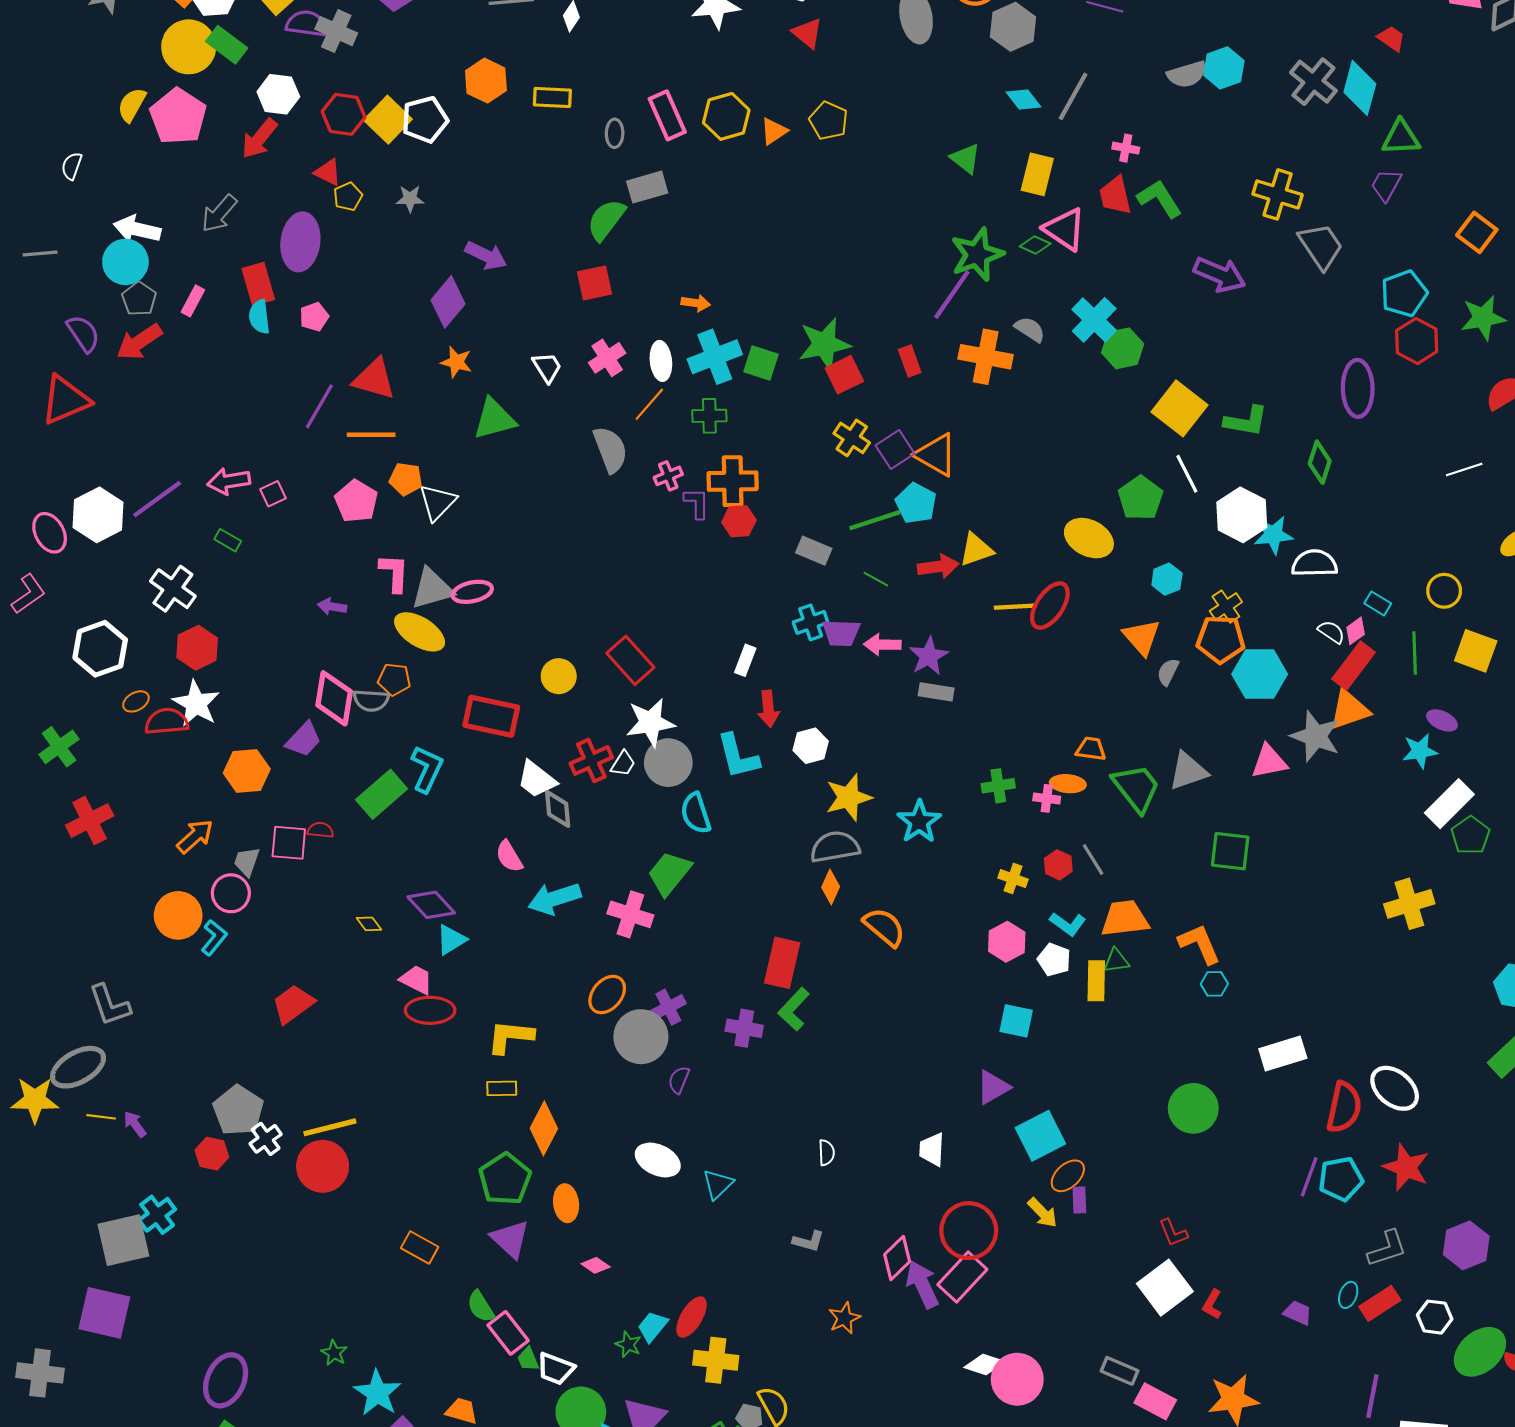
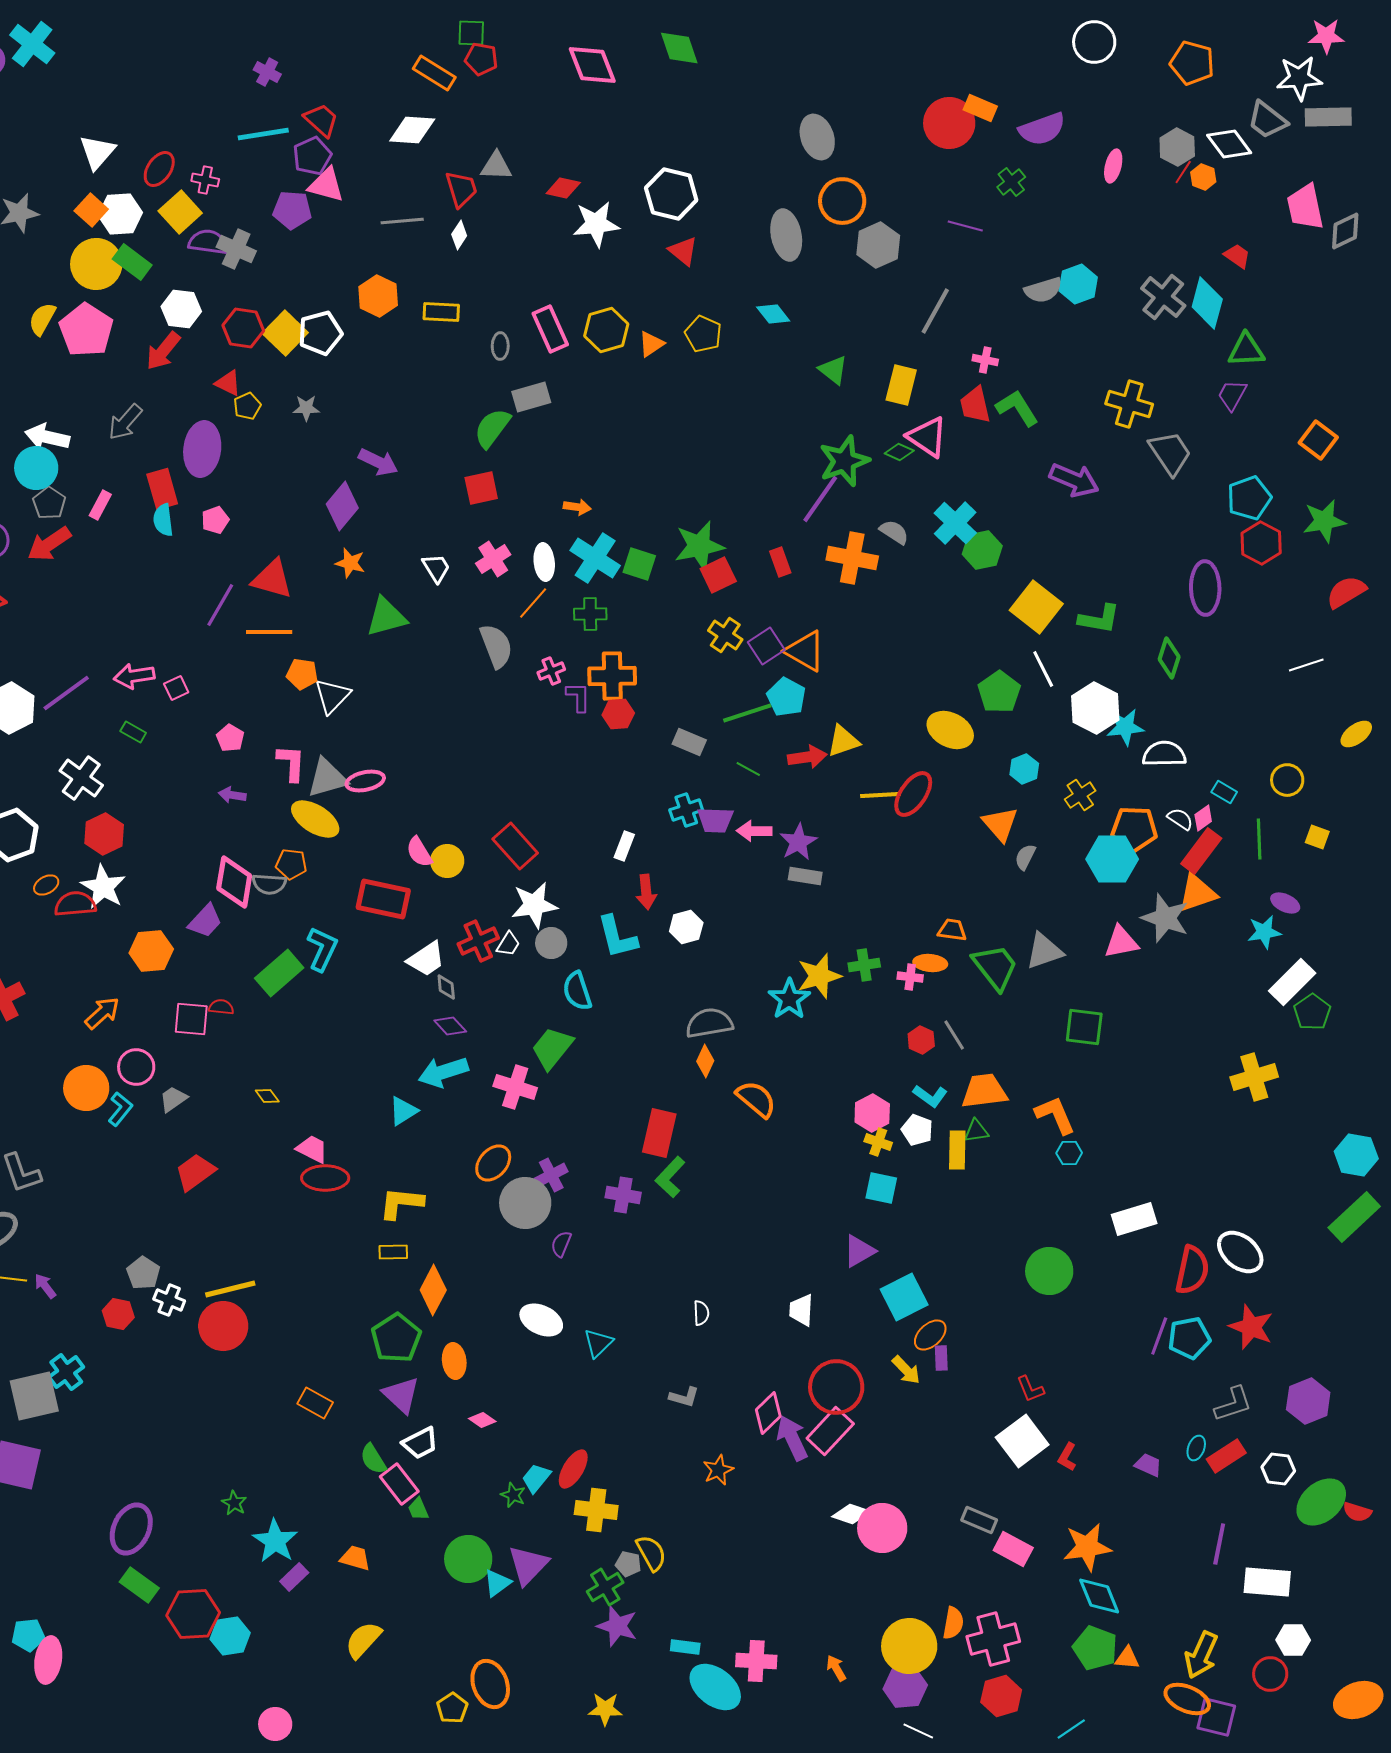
cyan diamond: (1024, 100) -> (773, 314), moved
cyan cross: (715, 357) -> (595, 558), turned -36
pink pentagon: (356, 501) -> (230, 738), moved, size x0.7
orange pentagon: (1221, 639) -> (1134, 829), moved
yellow square: (1476, 651) -> (1317, 837), size x0.6
gray circle: (668, 763) -> (551, 943), size x0.7
white trapezoid: (537, 779) -> (426, 959), turned -72
yellow star: (849, 797) -> (819, 976), moved
gray diamond: (558, 809) -> (446, 987), size x0.7
pink semicircle: (509, 856) -> (419, 852), moved
gray trapezoid: (247, 862) -> (173, 1099), moved, turned 36
yellow cross: (1013, 879) -> (878, 1142), moved
purple diamond: (431, 905) -> (450, 1026), moved, size x0.7
cyan triangle: (451, 940) -> (403, 1111), moved
gray pentagon: (238, 1110) -> (143, 1273), size x0.7
white cross: (266, 1139) -> (169, 1300), turned -32
white trapezoid: (556, 1369) -> (420, 1443), moved, turned -48

